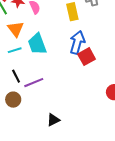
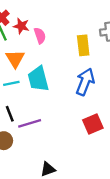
red square: (87, 57) -> (93, 124), moved

